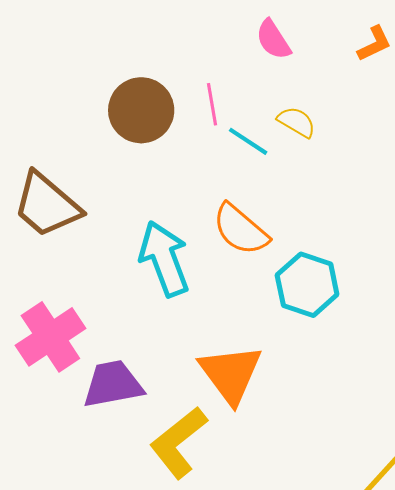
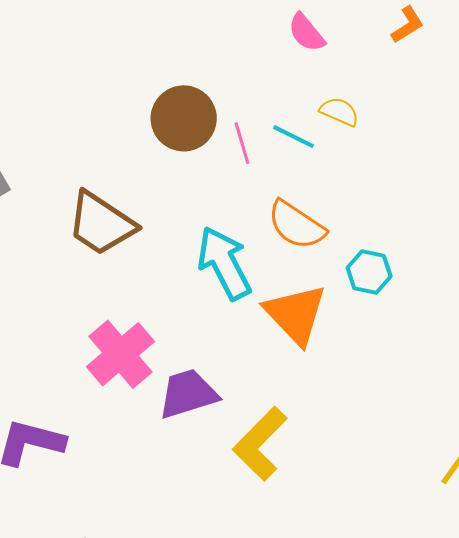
pink line: (212, 104) -> (242, 143), moved
cyan hexagon: (307, 285) -> (369, 272), size x0.7
orange triangle: (231, 374) -> (295, 314), moved

